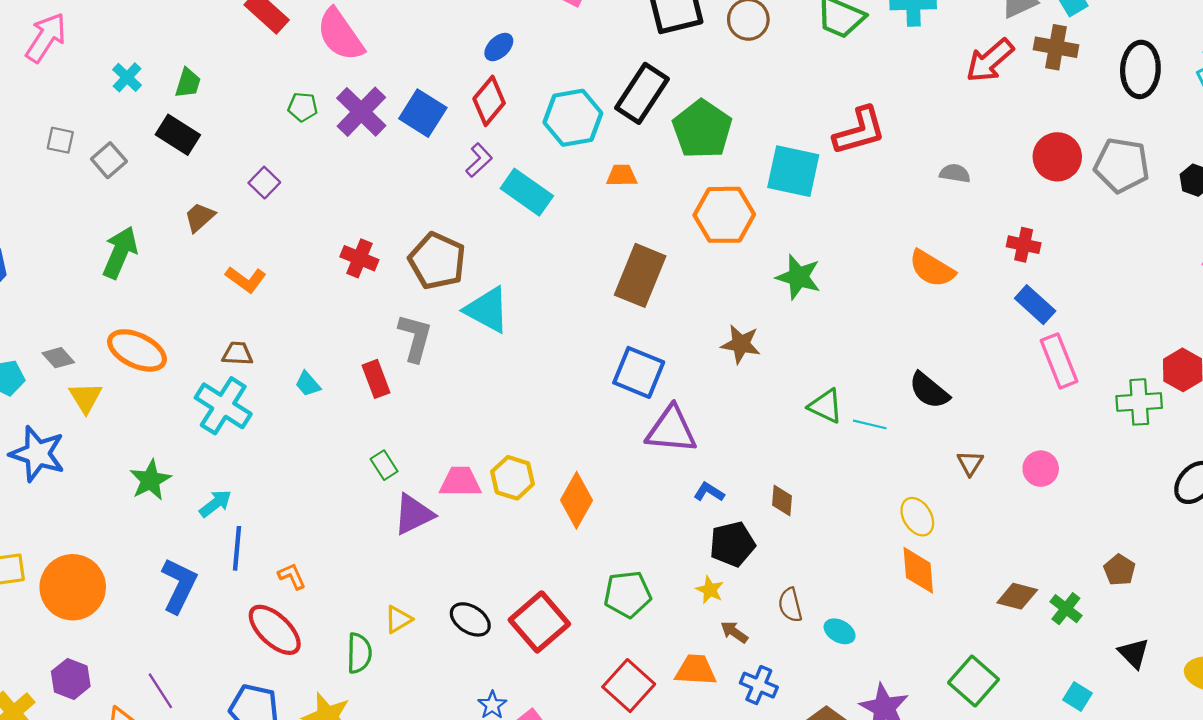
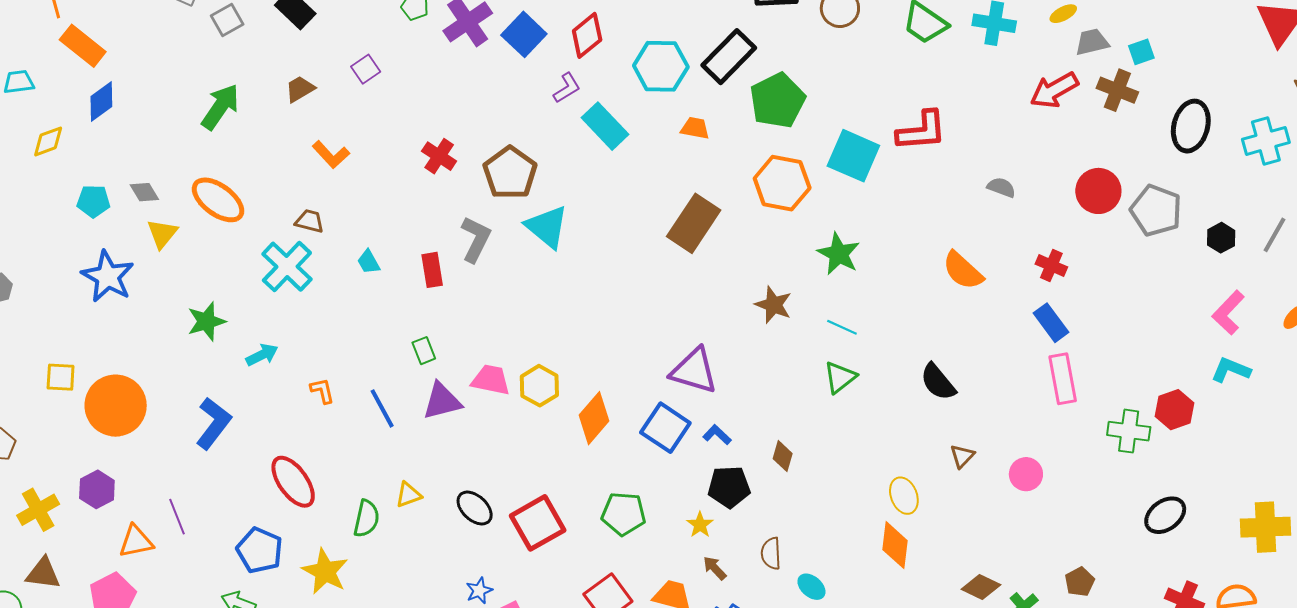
blue square: (639, 372) -> (665, 428), moved
green triangle: (826, 406) -> (840, 377), turned 45
cyan line: (870, 424) -> (842, 327), moved
blue line: (237, 548) -> (382, 408), moved, turned -45
orange L-shape: (292, 576) -> (322, 391), moved

